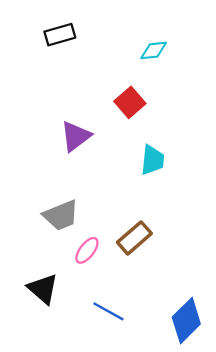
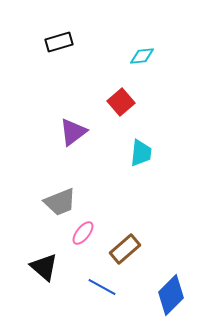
brown rectangle: (134, 238) -> (125, 249), moved

